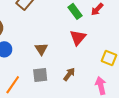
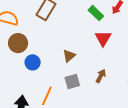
brown triangle: (41, 49) -> (69, 56), turned 32

